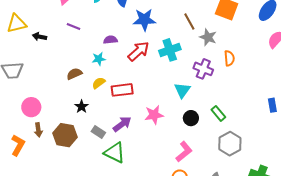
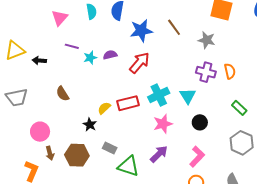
brown line: (189, 22) -> (174, 27), moved
cyan cross: (170, 50) -> (159, 95), moved
orange semicircle: (229, 58) -> (230, 71), moved
cyan star: (99, 59) -> (90, 58), moved
brown semicircle: (74, 74) -> (63, 94), moved, turned -91
yellow semicircle: (99, 83) -> (104, 108), moved
green rectangle: (218, 113) -> (239, 108), moved
purple arrow: (122, 124) -> (159, 154), moved

